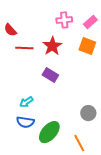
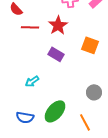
orange square: (87, 46) -> (90, 45), moved
blue semicircle: (25, 122) -> (25, 117), moved

